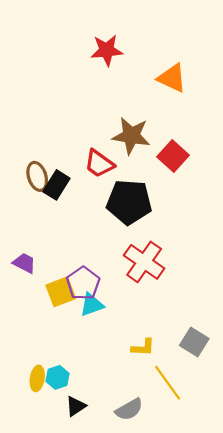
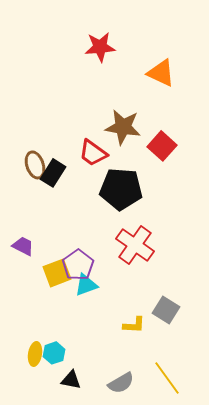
gray square: (194, 342) -> (166, 310), moved
yellow line: (168, 383) -> (167, 378), moved
black triangle: (76, 406) -> (71, 380), turned 45

